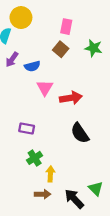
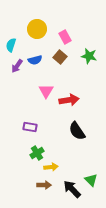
yellow circle: (21, 18) -> (37, 29), moved
pink rectangle: (66, 27) -> (65, 37), turned -40
blue semicircle: (32, 66) -> (35, 60), moved
yellow arrow: (50, 174) -> (51, 167), turned 80

